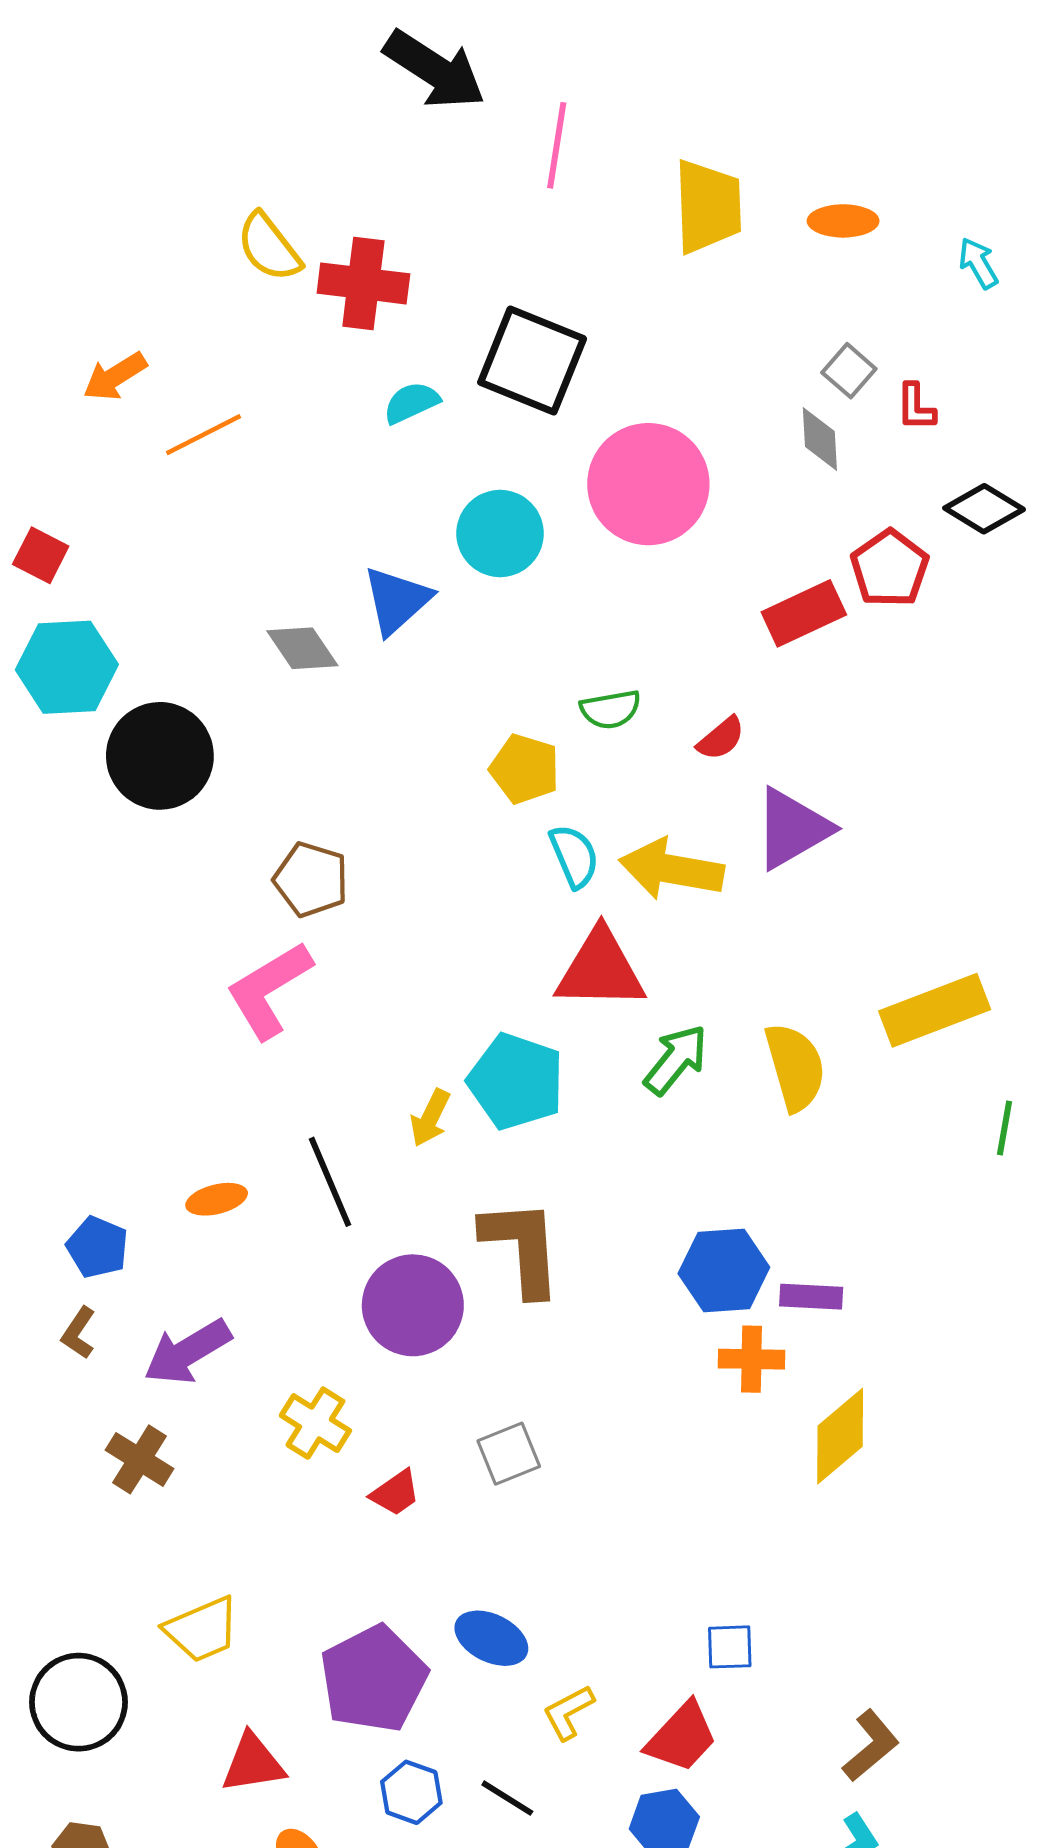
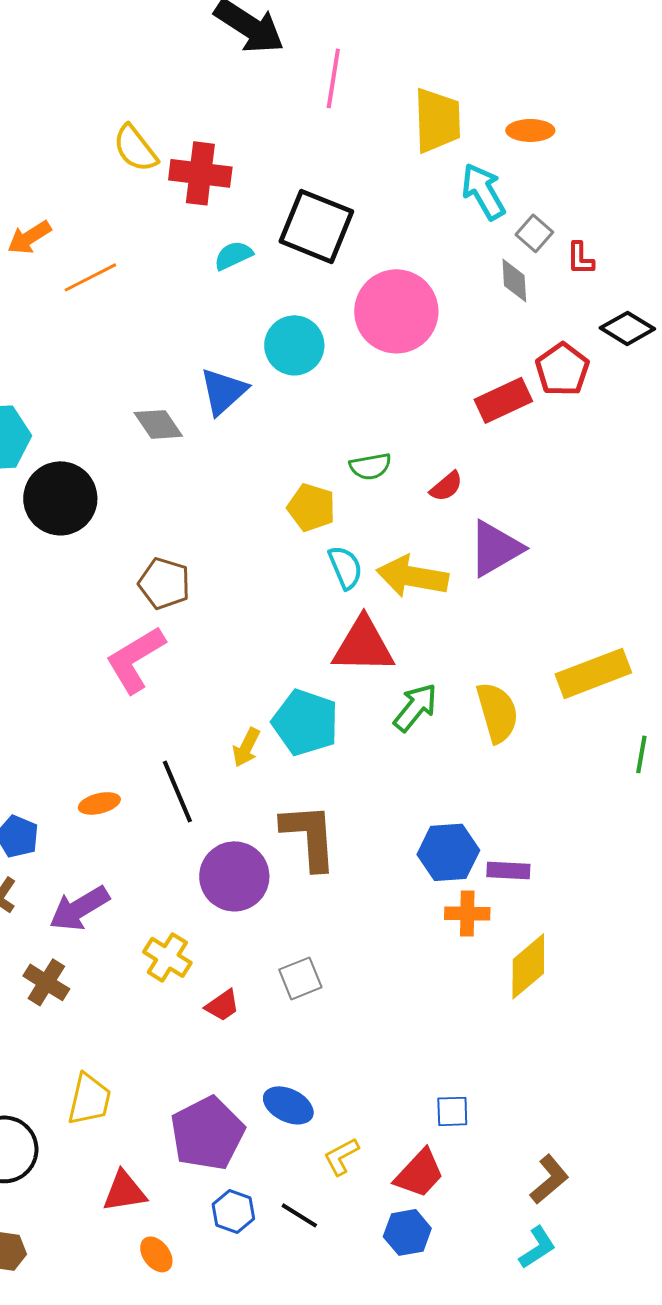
cyan arrow: (978, 263) -> (483, 191), moved, size x1.6
yellow trapezoid: (202, 1629) -> (89, 1099), turned -54

